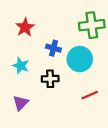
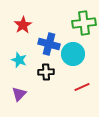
blue cross: (53, 48) -> (49, 44), size x1.5

